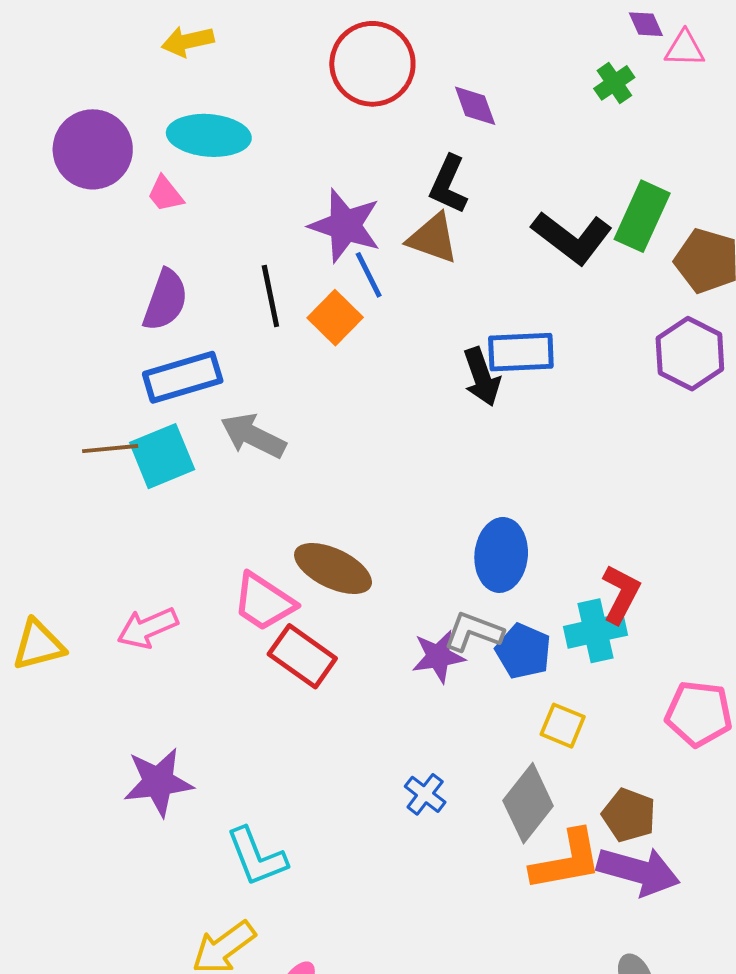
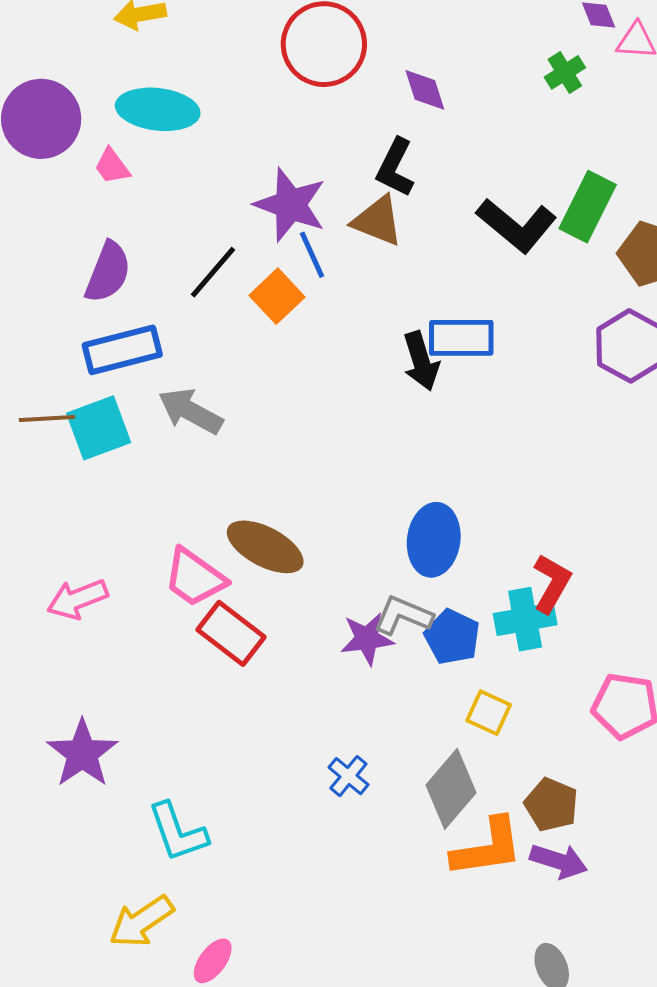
black line: (270, 296) -> (213, 272), turned 50
purple star: (158, 782) -> (82, 753), turned -30
purple arrow: (638, 871) -> (559, 861), size x0.7

